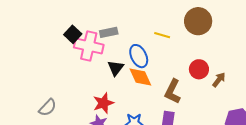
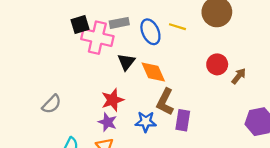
black square: (73, 34) -> (80, 25), turned 30
blue ellipse: (139, 56) -> (150, 32), moved
brown L-shape: (173, 91) -> (165, 102), moved

